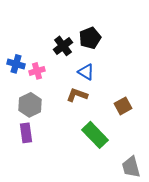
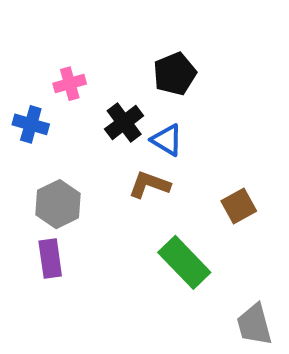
black cross: (63, 46) -> (124, 122), moved
pink cross: (37, 71) -> (70, 84), moved

